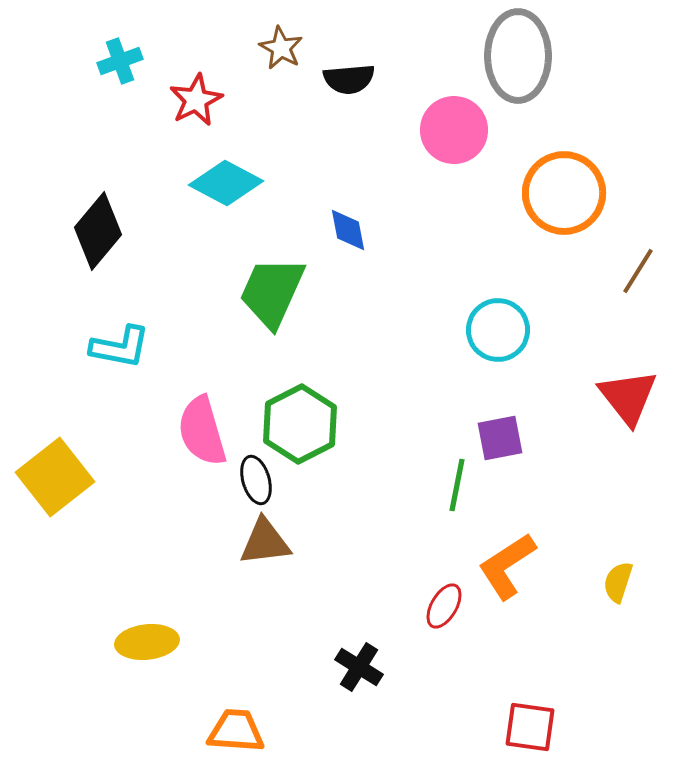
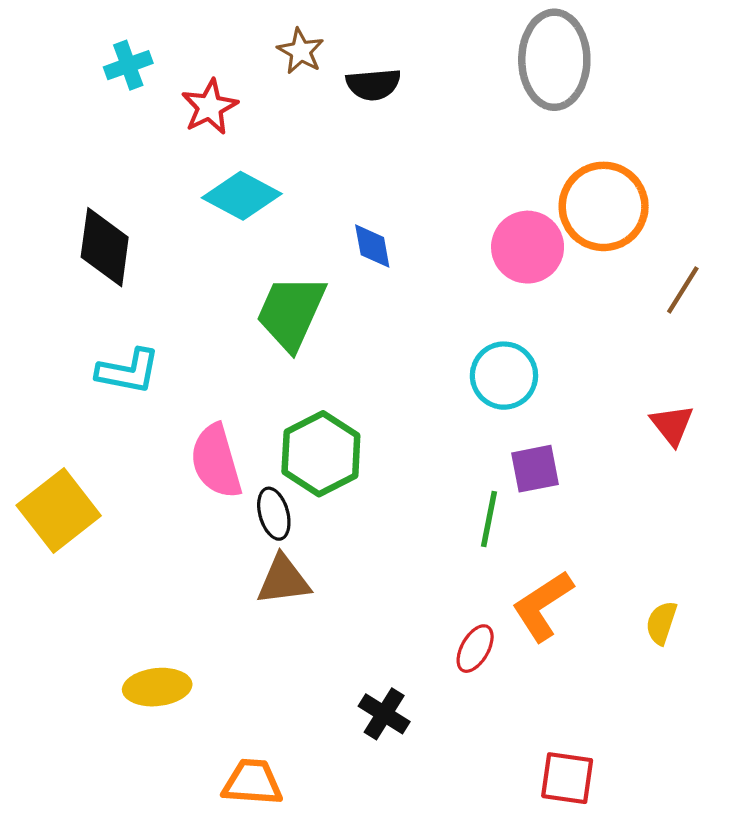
pink circle: (454, 130) -> (528, 247), moved
black diamond: (98, 231) -> (105, 247), turned -32
cyan circle: (498, 330) -> (504, 376), moved
red triangle: (628, 397) -> (672, 425), size x0.7

